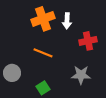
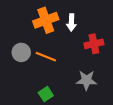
gray circle: (12, 73) -> (21, 52), moved

